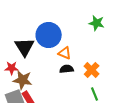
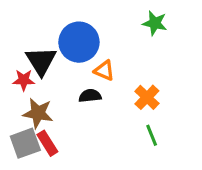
red star: (12, 68) -> (24, 80), moved
black semicircle: (67, 69) -> (90, 96), moved

